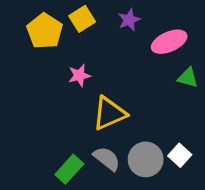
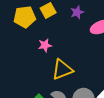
yellow pentagon: (45, 31) -> (25, 17), turned 30

